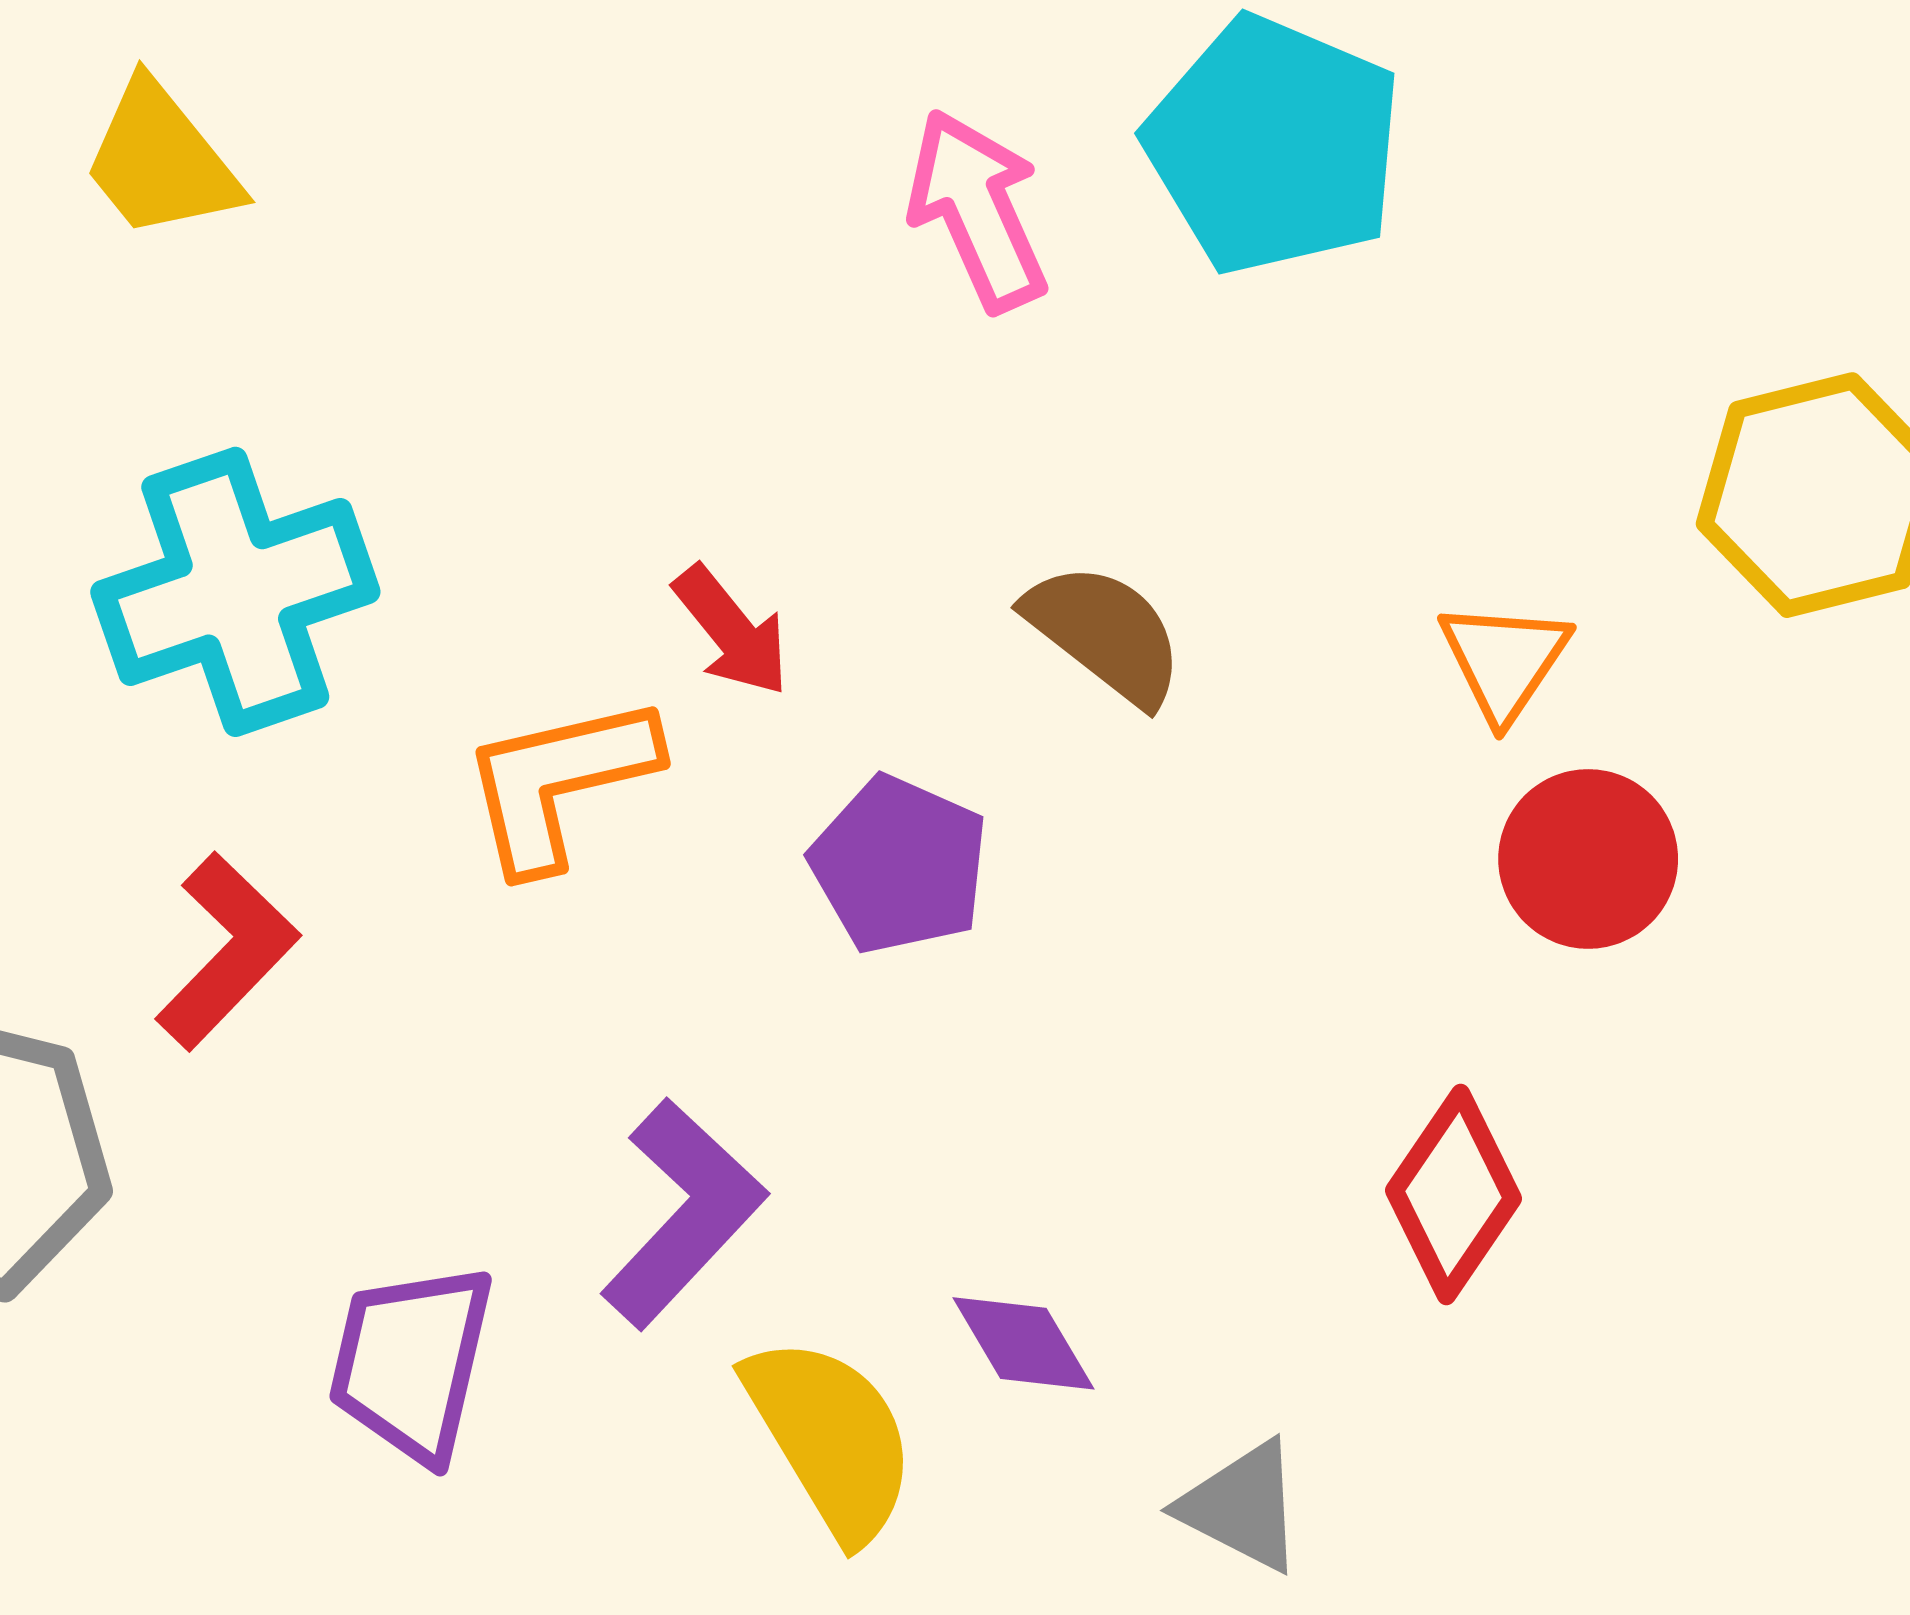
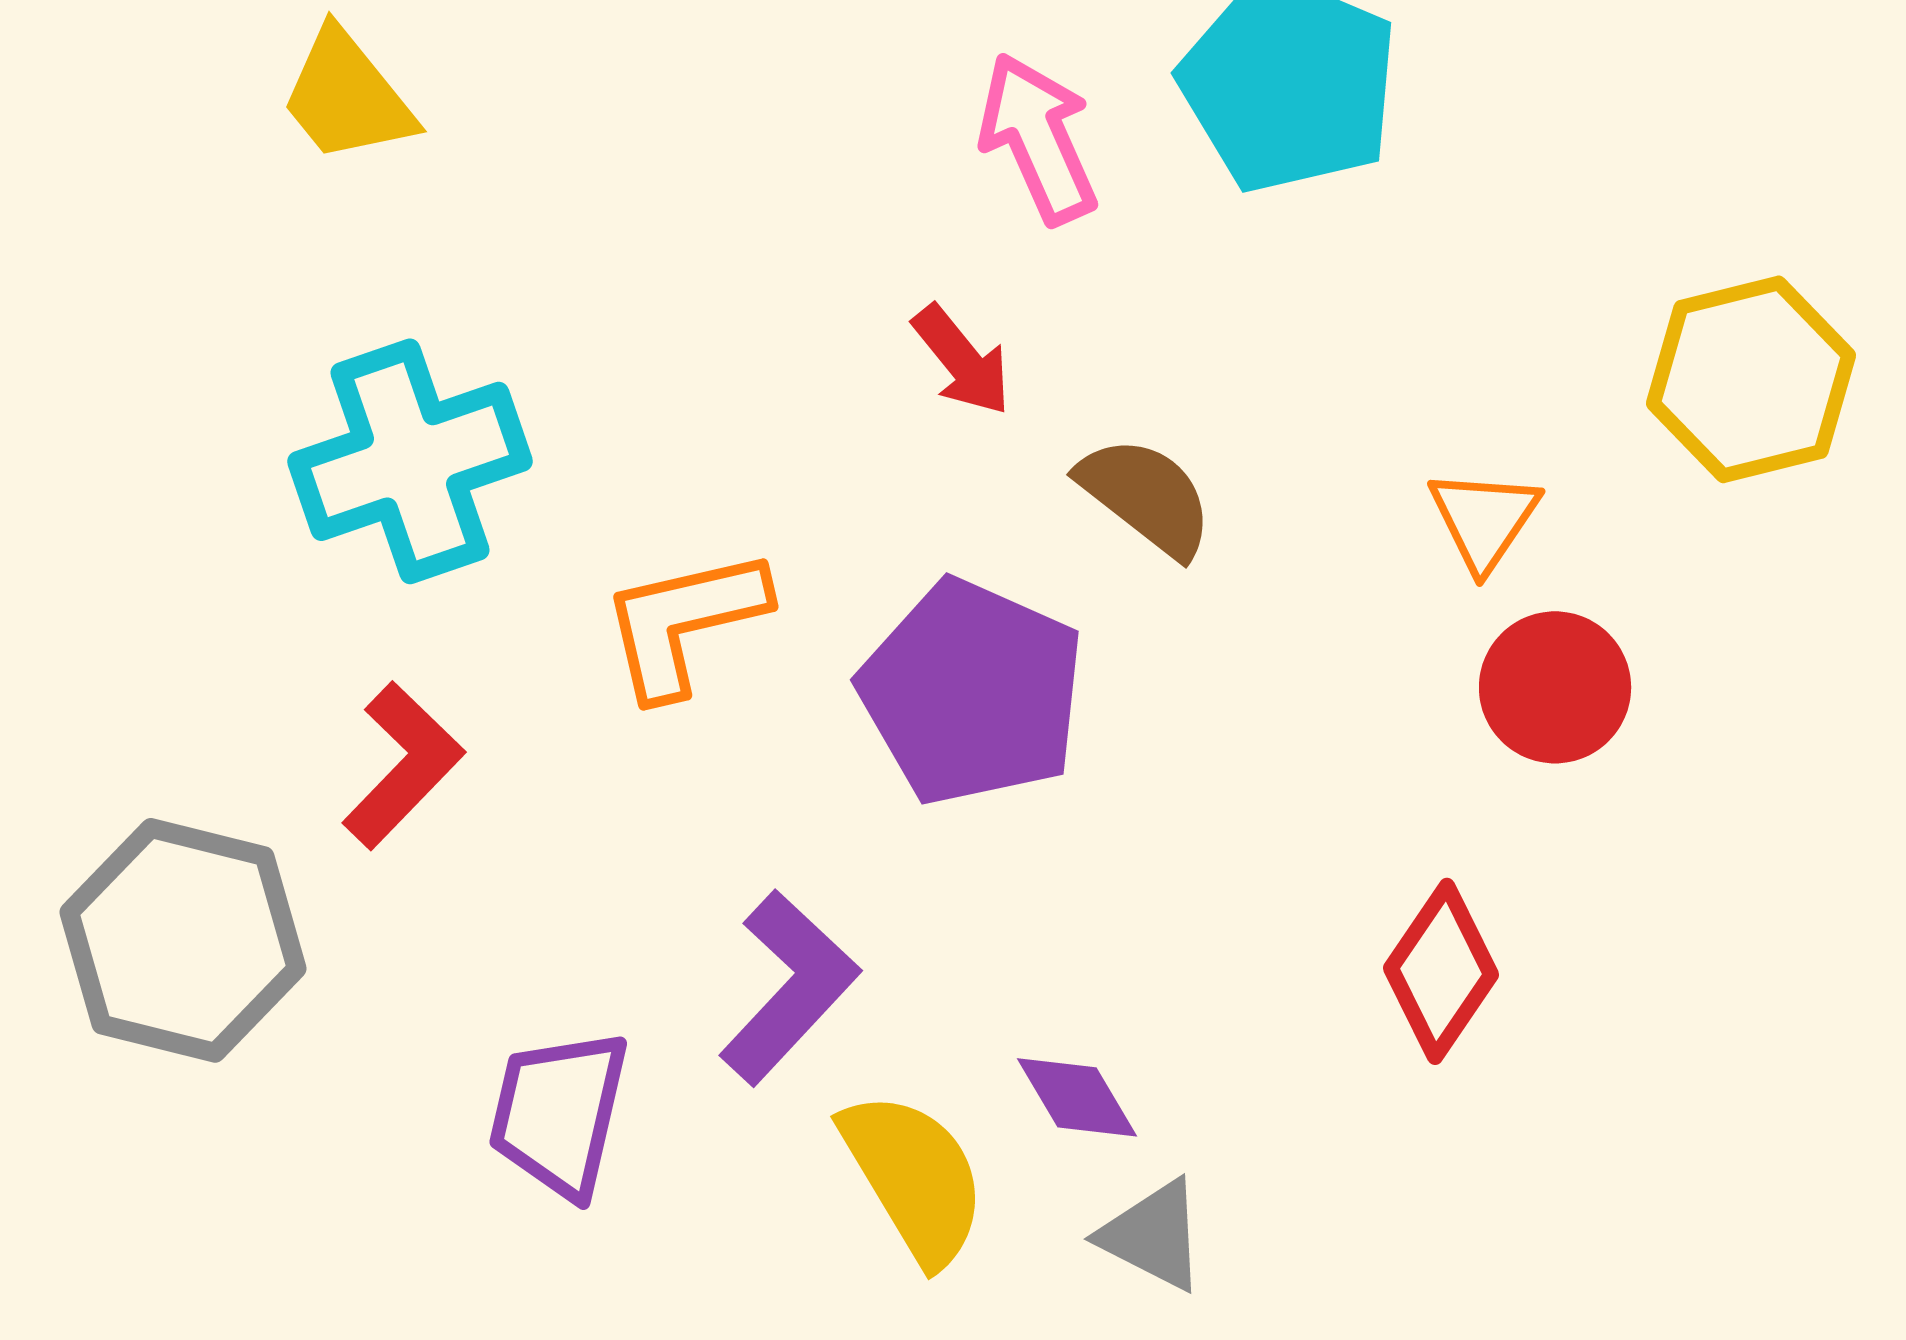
red arrow: (732, 631) -> (962, 360), moved
purple pentagon: (899, 865) -> (972, 692), size x1.5
gray triangle: (1242, 1506) -> (1153, 1235), moved

